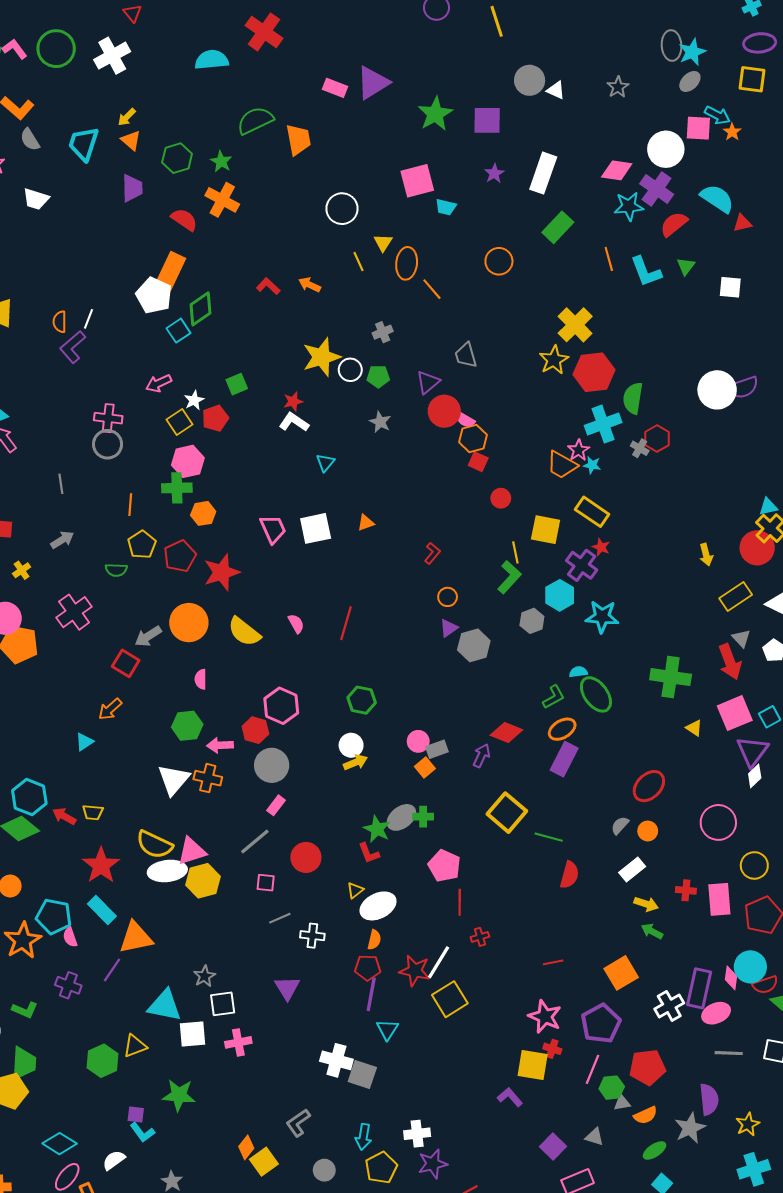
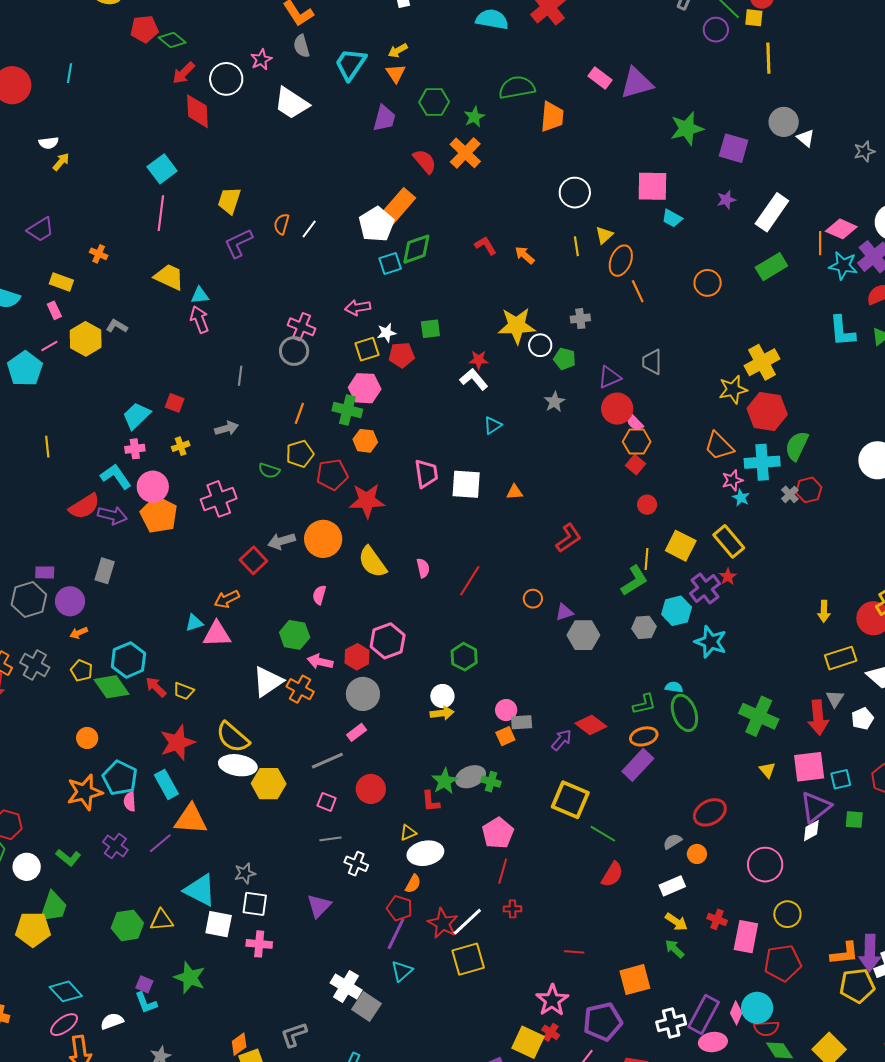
white trapezoid: (36, 199) -> (291, 103), size x1.4
orange line: (609, 259) -> (820, 243), moved
purple L-shape: (73, 347) -> (238, 243), moved
orange trapezoid: (562, 465) -> (719, 446), moved
red L-shape: (432, 553) -> (569, 538), size x1.4
orange circle: (448, 597) -> (533, 599), moved
yellow square: (507, 813) -> (570, 800), turned -33
pink triangle: (192, 851) -> (217, 634), moved

